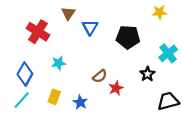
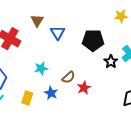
cyan star: (59, 63) -> (41, 68), moved
black star: (147, 74) -> (111, 62), moved
blue star: (80, 102) -> (51, 93), moved

